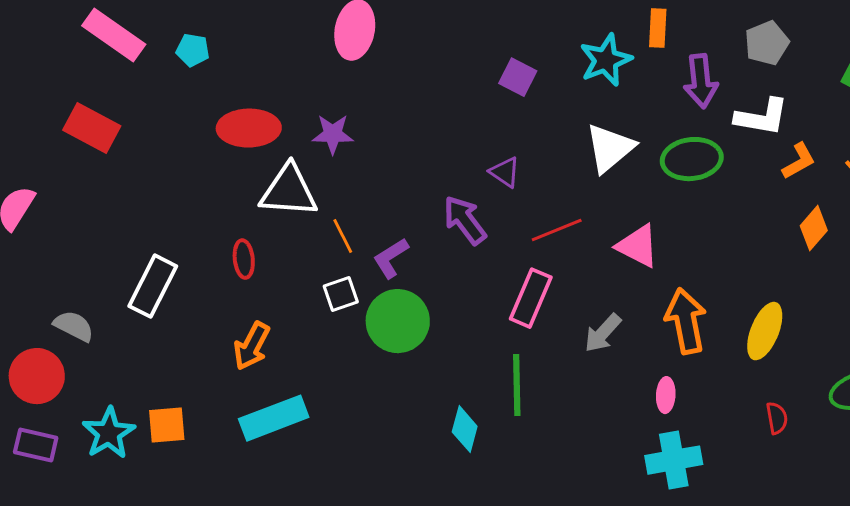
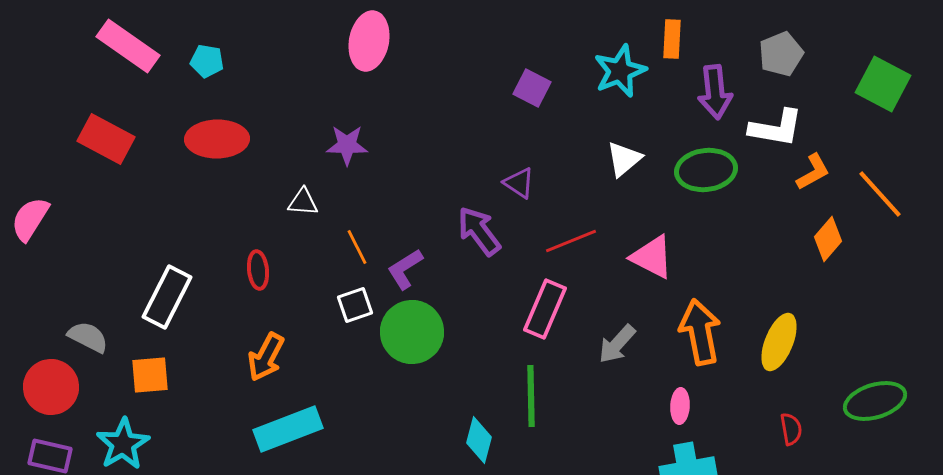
red ellipse: (249, 128) -> (217, 139), moved
white triangle: (610, 148) -> (624, 159), size x0.7
white triangle: (289, 191) -> (303, 202), size x0.5
orange square: (167, 425) -> (150, 375), moved

